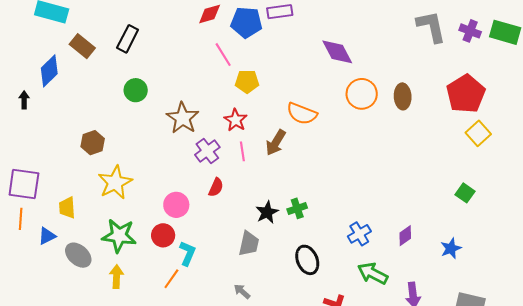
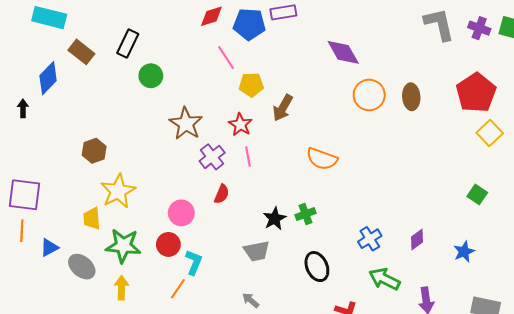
green circle: (136, 90) -> (151, 76), moved
orange semicircle: (302, 114) -> (322, 159), moved
brown arrow: (276, 143) -> (283, 108), moved
yellow trapezoid: (67, 208) -> (92, 218), moved
gray trapezoid: (249, 244) -> (257, 251), turned 68

